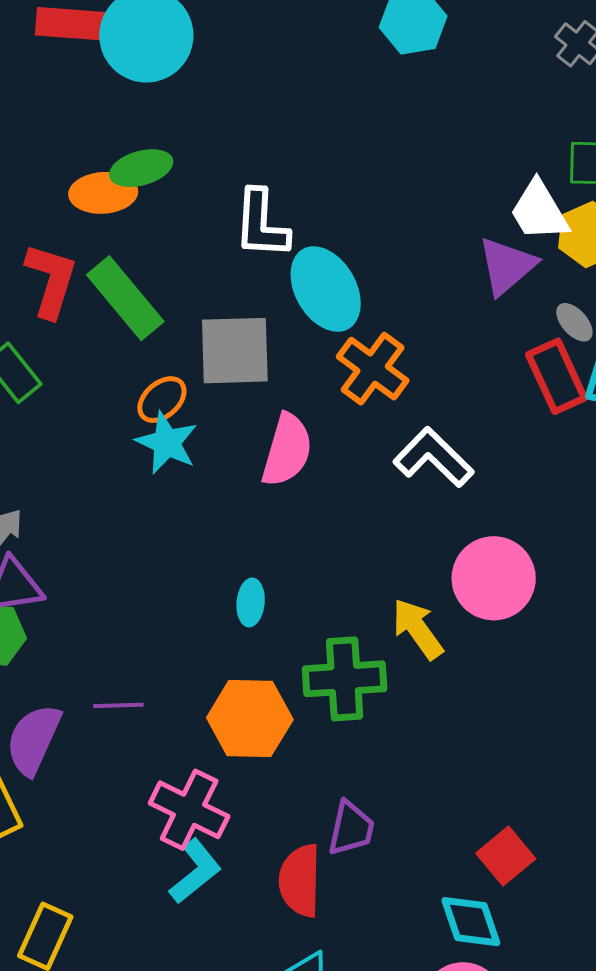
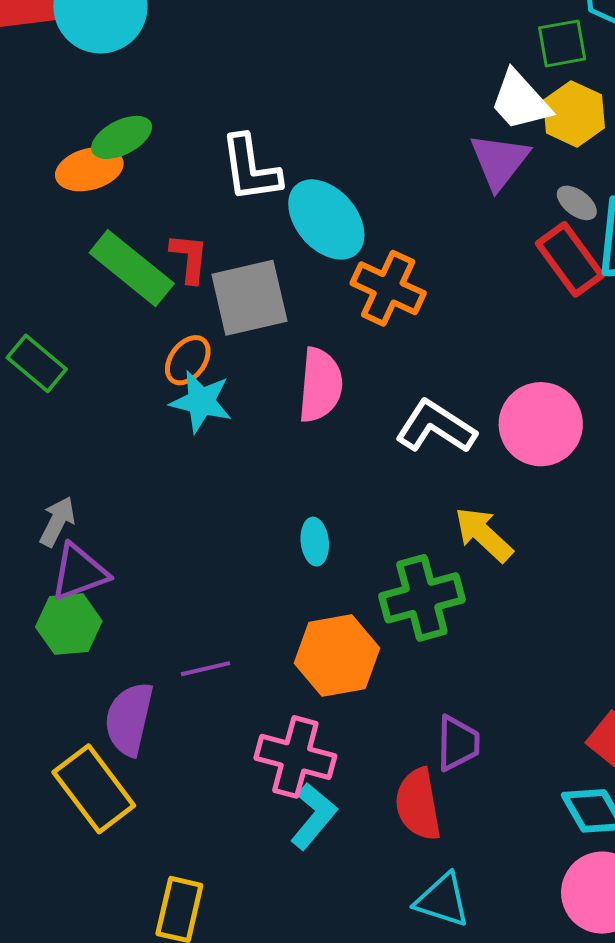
red L-shape: (51, 280) -> (189, 258), moved, size x0.7
white L-shape: (433, 457) -> (436, 427), moved
pink circle: (494, 578) -> (541, 424), moved

